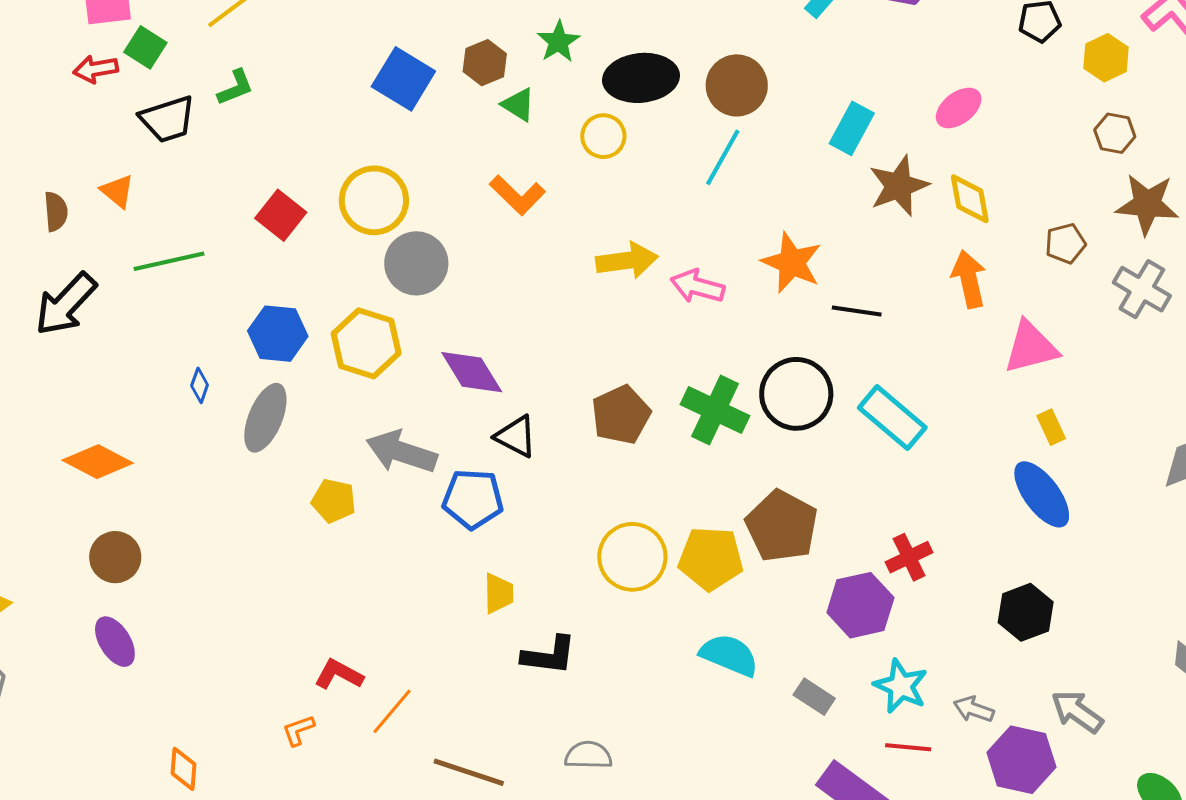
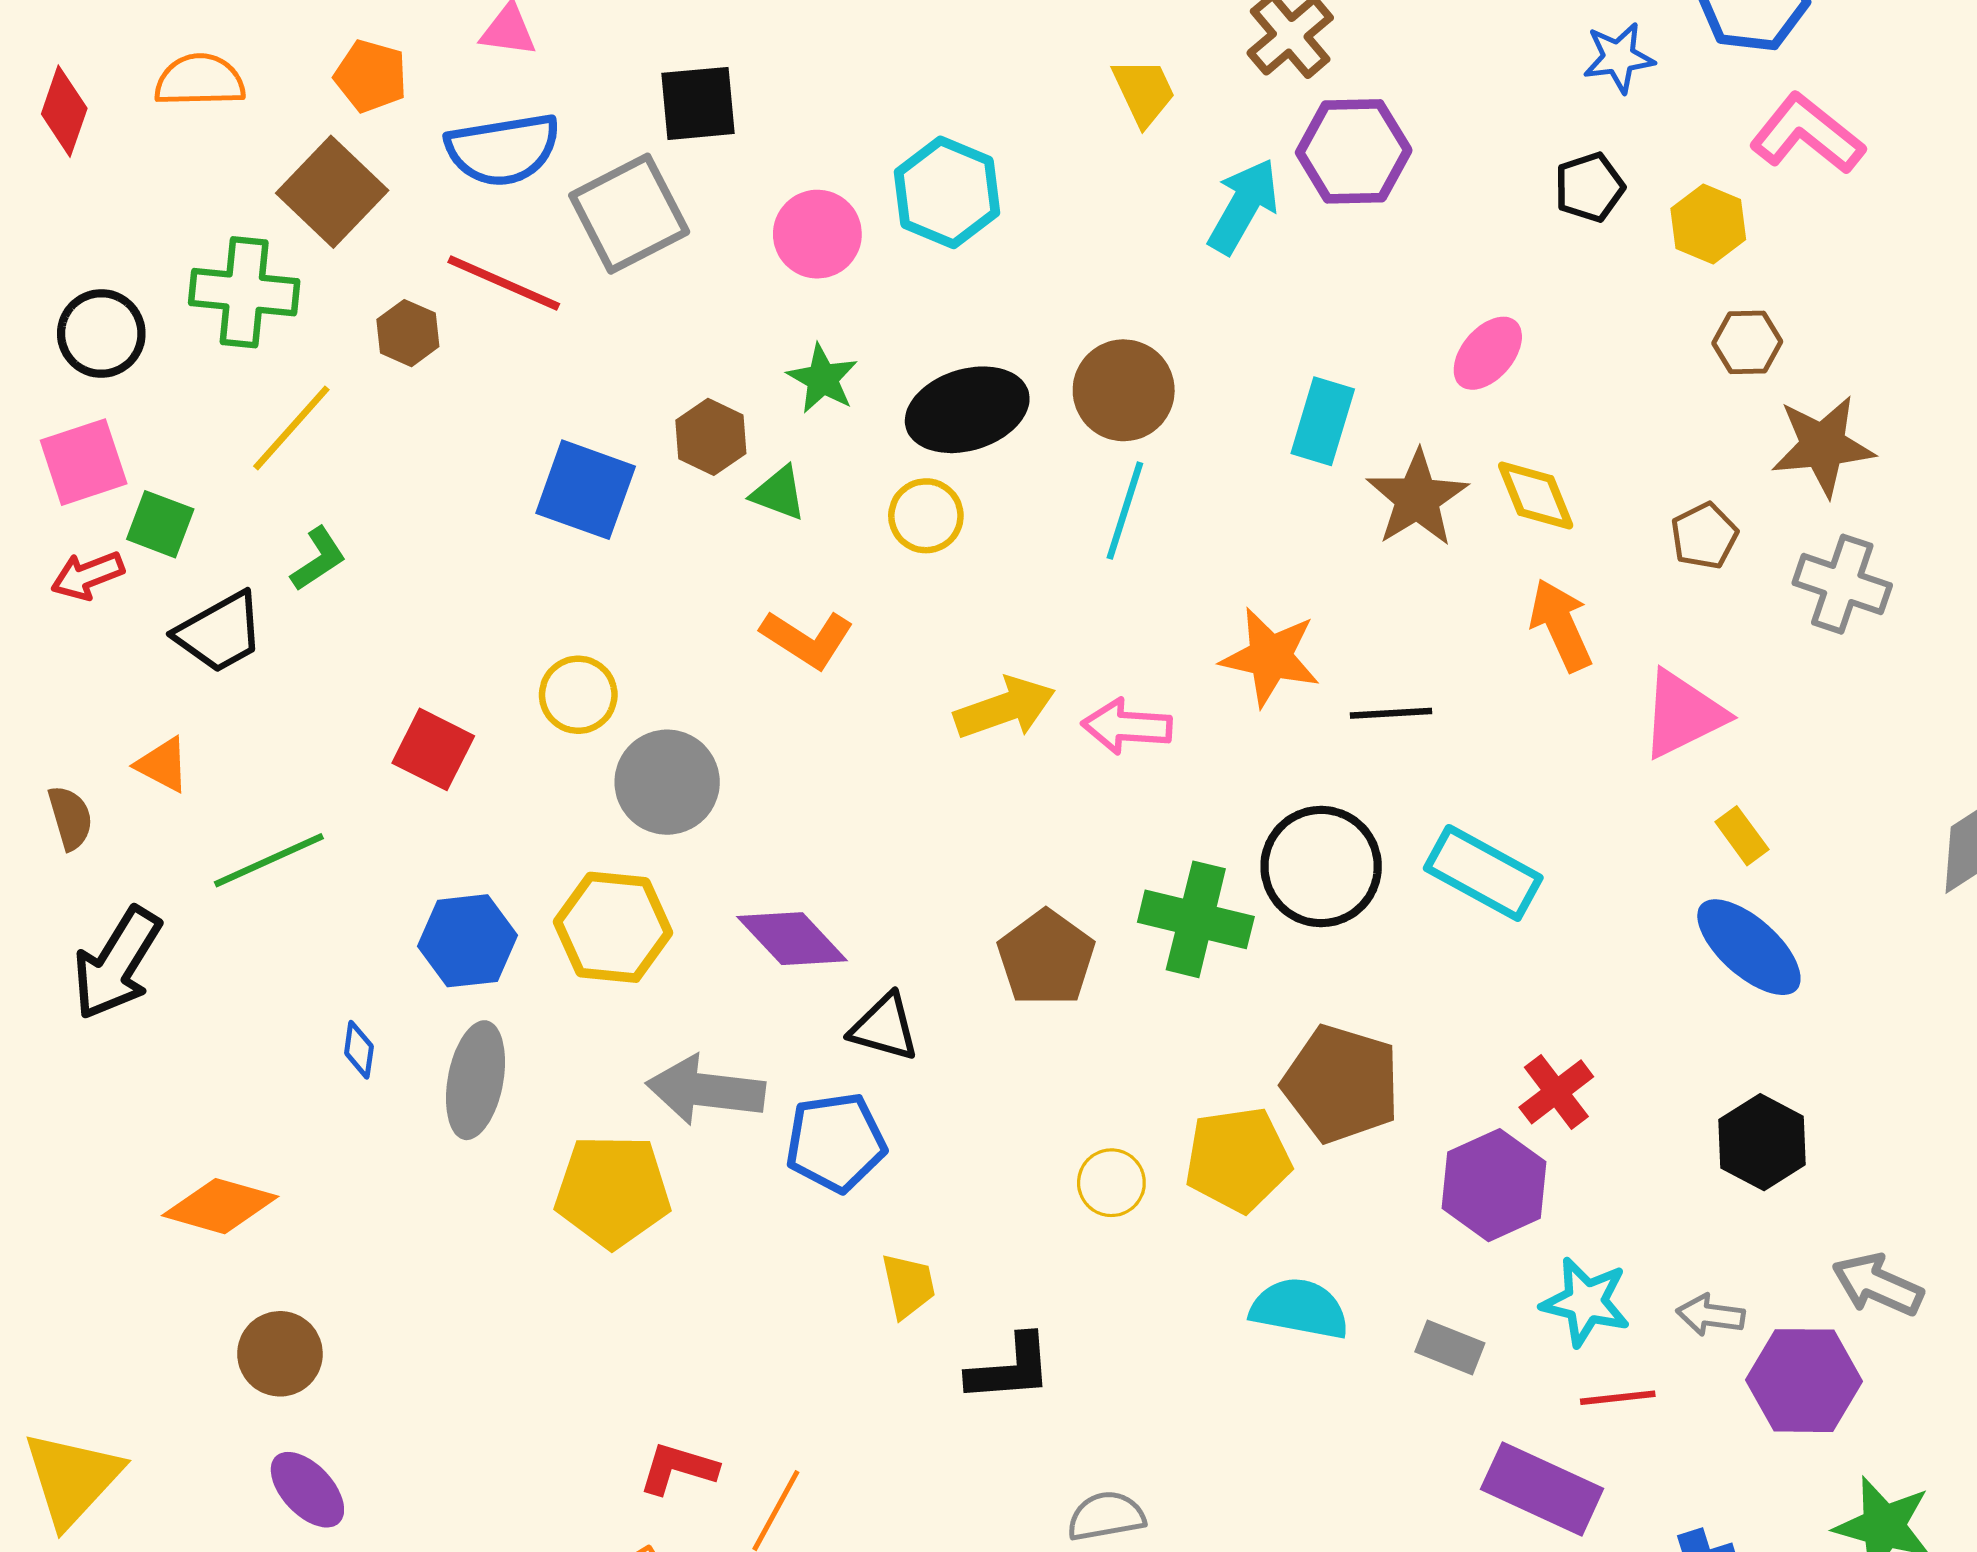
yellow circle: (374, 200) -> (578, 695), size x0.7
yellow pentagon: (334, 501) -> (613, 1191), size x1.6
yellow circle: (632, 557) -> (1111, 1183), size x0.6

